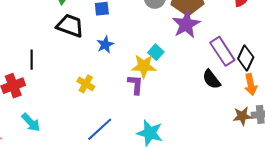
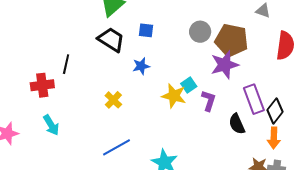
purple L-shape: (135, 85) -> (209, 101), moved

